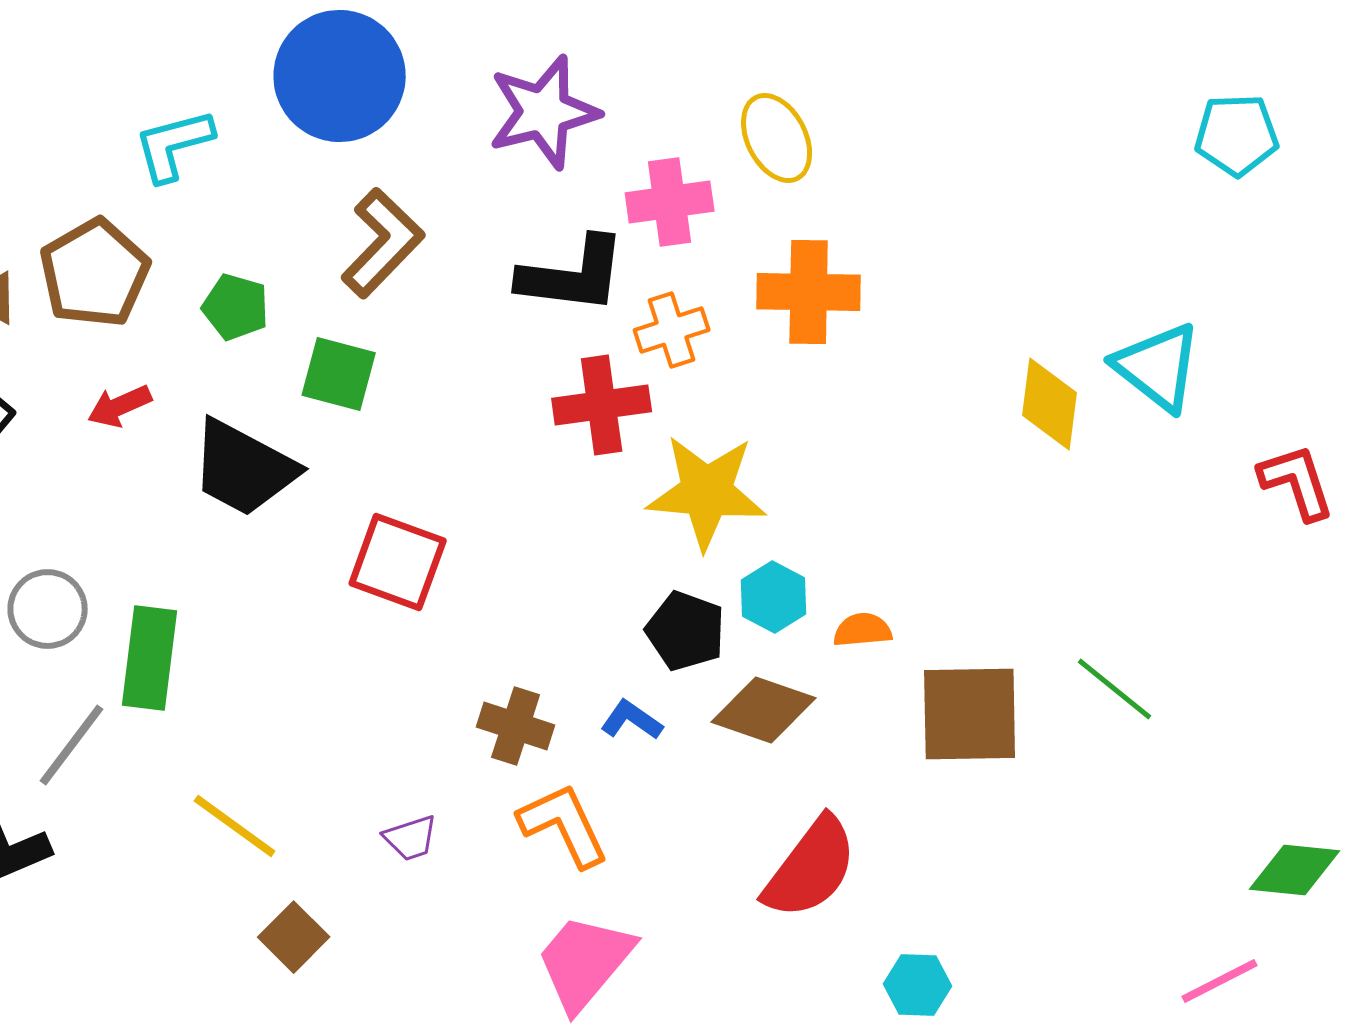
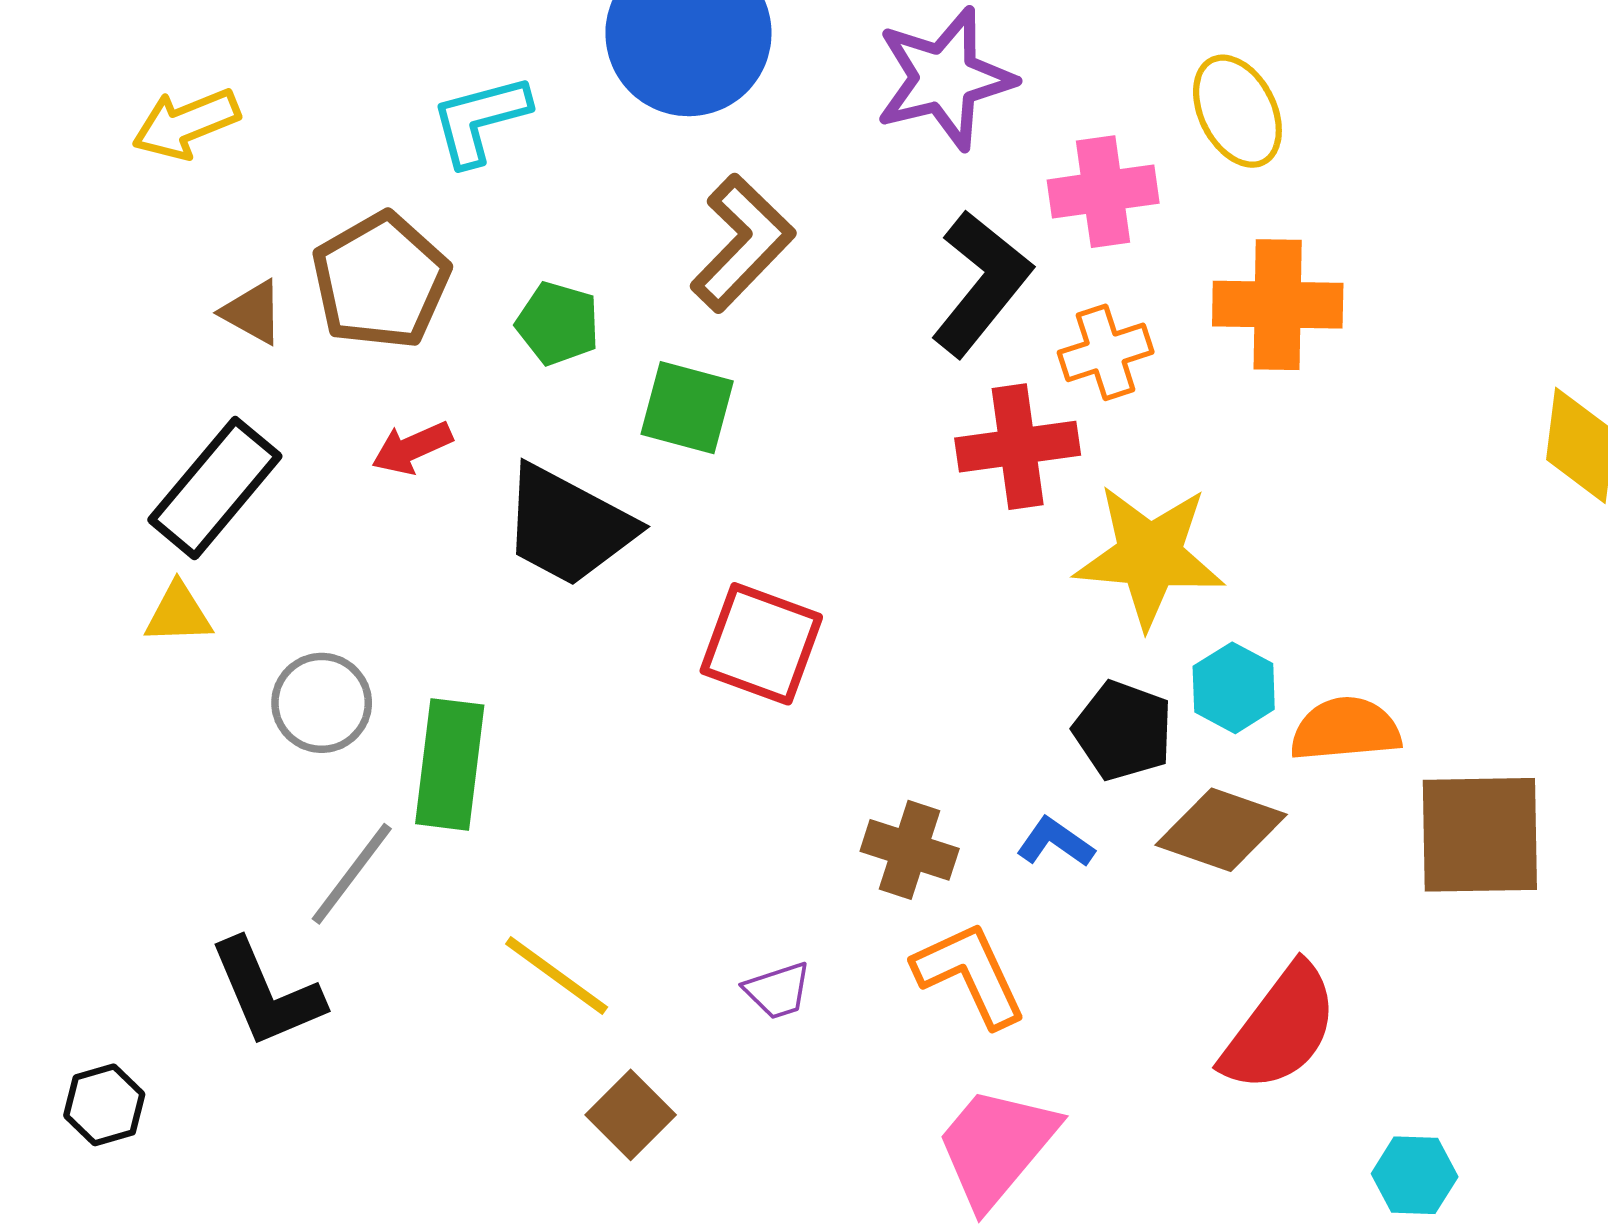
black L-shape: (573, 275) -> (981, 283), turned -58
orange semicircle: (863, 630) -> (1346, 729), size x1.5

